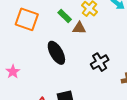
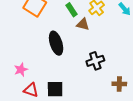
pink star: (13, 72) -> (21, 70), moved

